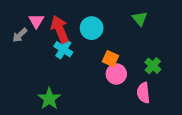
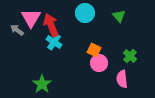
pink triangle: (36, 21) -> (31, 18), size x1.5
cyan circle: (92, 28) -> (85, 13), moved
gray arrow: (20, 35) -> (17, 30), turned 80

